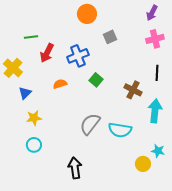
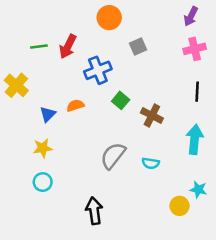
red arrow: (47, 53) -> (68, 46), moved
brown cross: (133, 90) -> (152, 115), moved
blue triangle: (25, 93) -> (48, 114), moved
cyan semicircle: (120, 130) -> (151, 163), size x0.6

